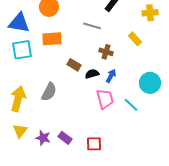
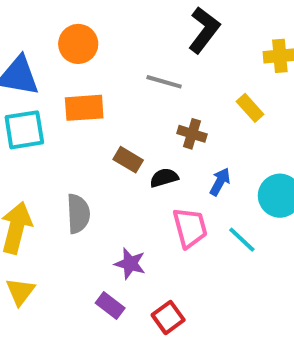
blue arrow: (111, 76) -> (220, 182), moved
gray semicircle: (49, 92) -> (78, 214), turned -30
purple star: (43, 138) -> (130, 264), moved
red square: (94, 144) -> (168, 317), turned -35

